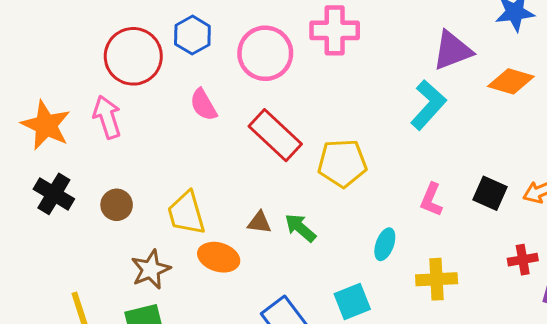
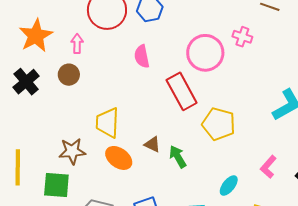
pink cross: (335, 30) -> (242, 37), size x0.6
pink circle: (265, 53) -> (205, 53), moved
pink arrow: (107, 117) -> (77, 44), size x0.7
brown circle: (117, 205) -> (69, 75), moved

